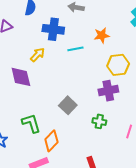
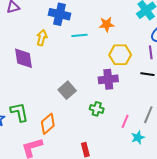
yellow arrow: (38, 55) -> (42, 38), turned -35
green L-shape: (31, 123) -> (19, 112), moved

